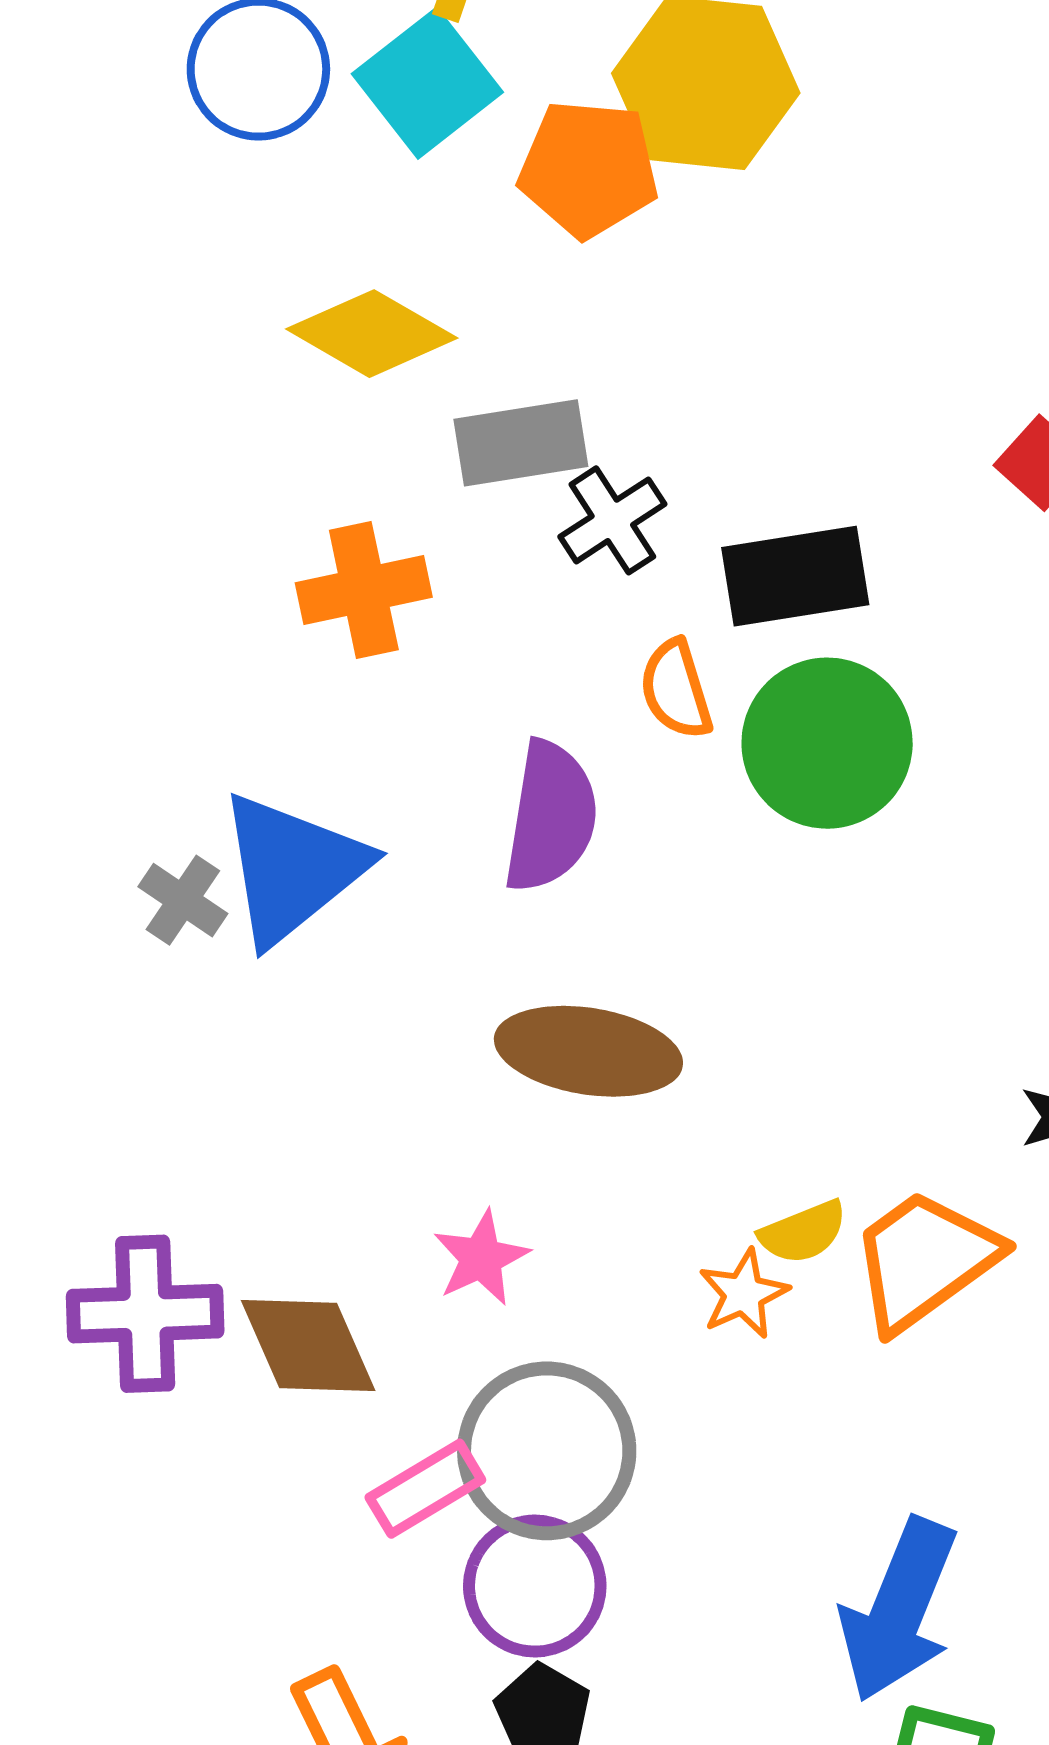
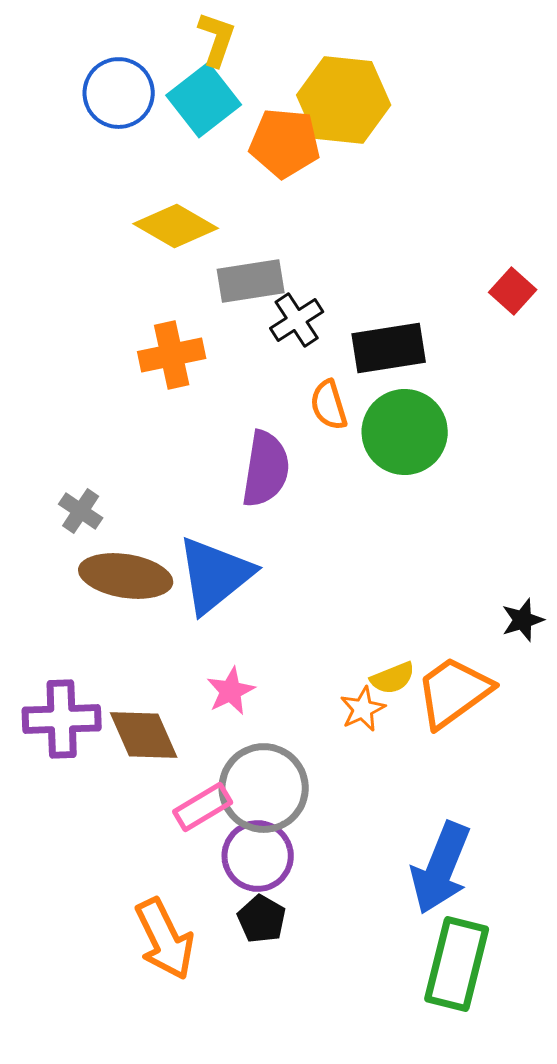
blue triangle: (292, 868) -> (215, 575), moved
brown ellipse: (588, 1051) -> (126, 576), moved

